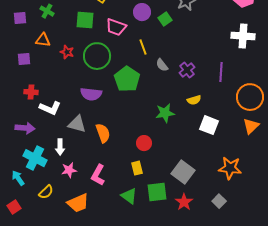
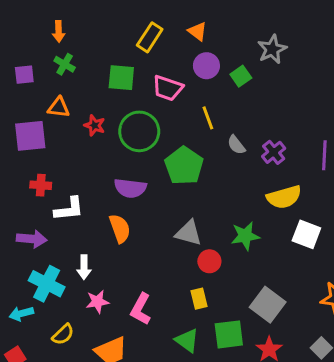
purple square: (24, 59) -> (30, 136), size x1.6
yellow semicircle: (194, 100) -> (284, 197), size x1.6
white L-shape: (50, 108) -> (69, 209), turned -30
green star: (165, 113) -> (245, 236), moved
gray triangle: (77, 124) -> (189, 233), moved
orange semicircle: (103, 133) -> (120, 228), moved
cyan arrow: (18, 178) -> (21, 314), turned -70

